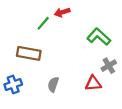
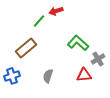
green L-shape: (99, 37) -> (78, 43), moved
brown rectangle: (29, 53) -> (26, 48), turned -50

